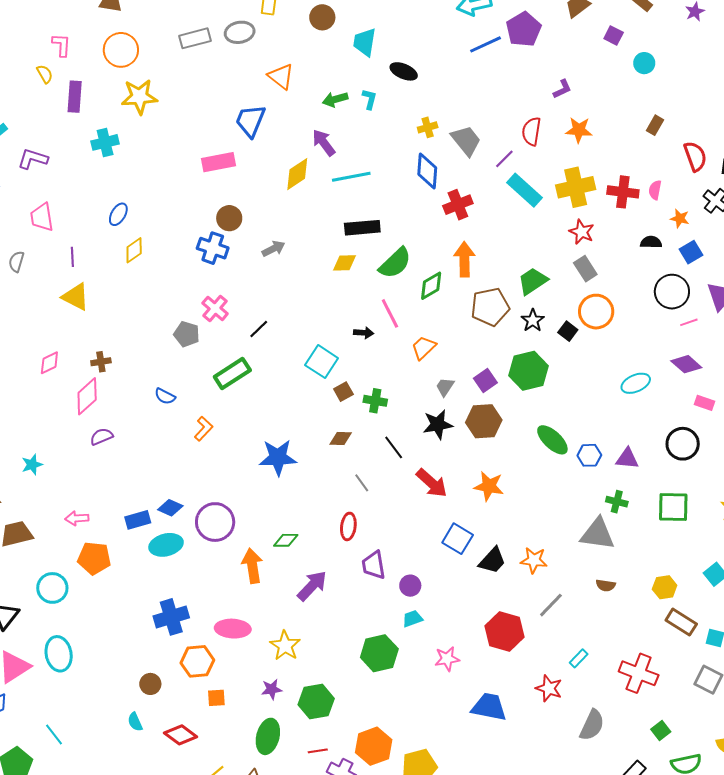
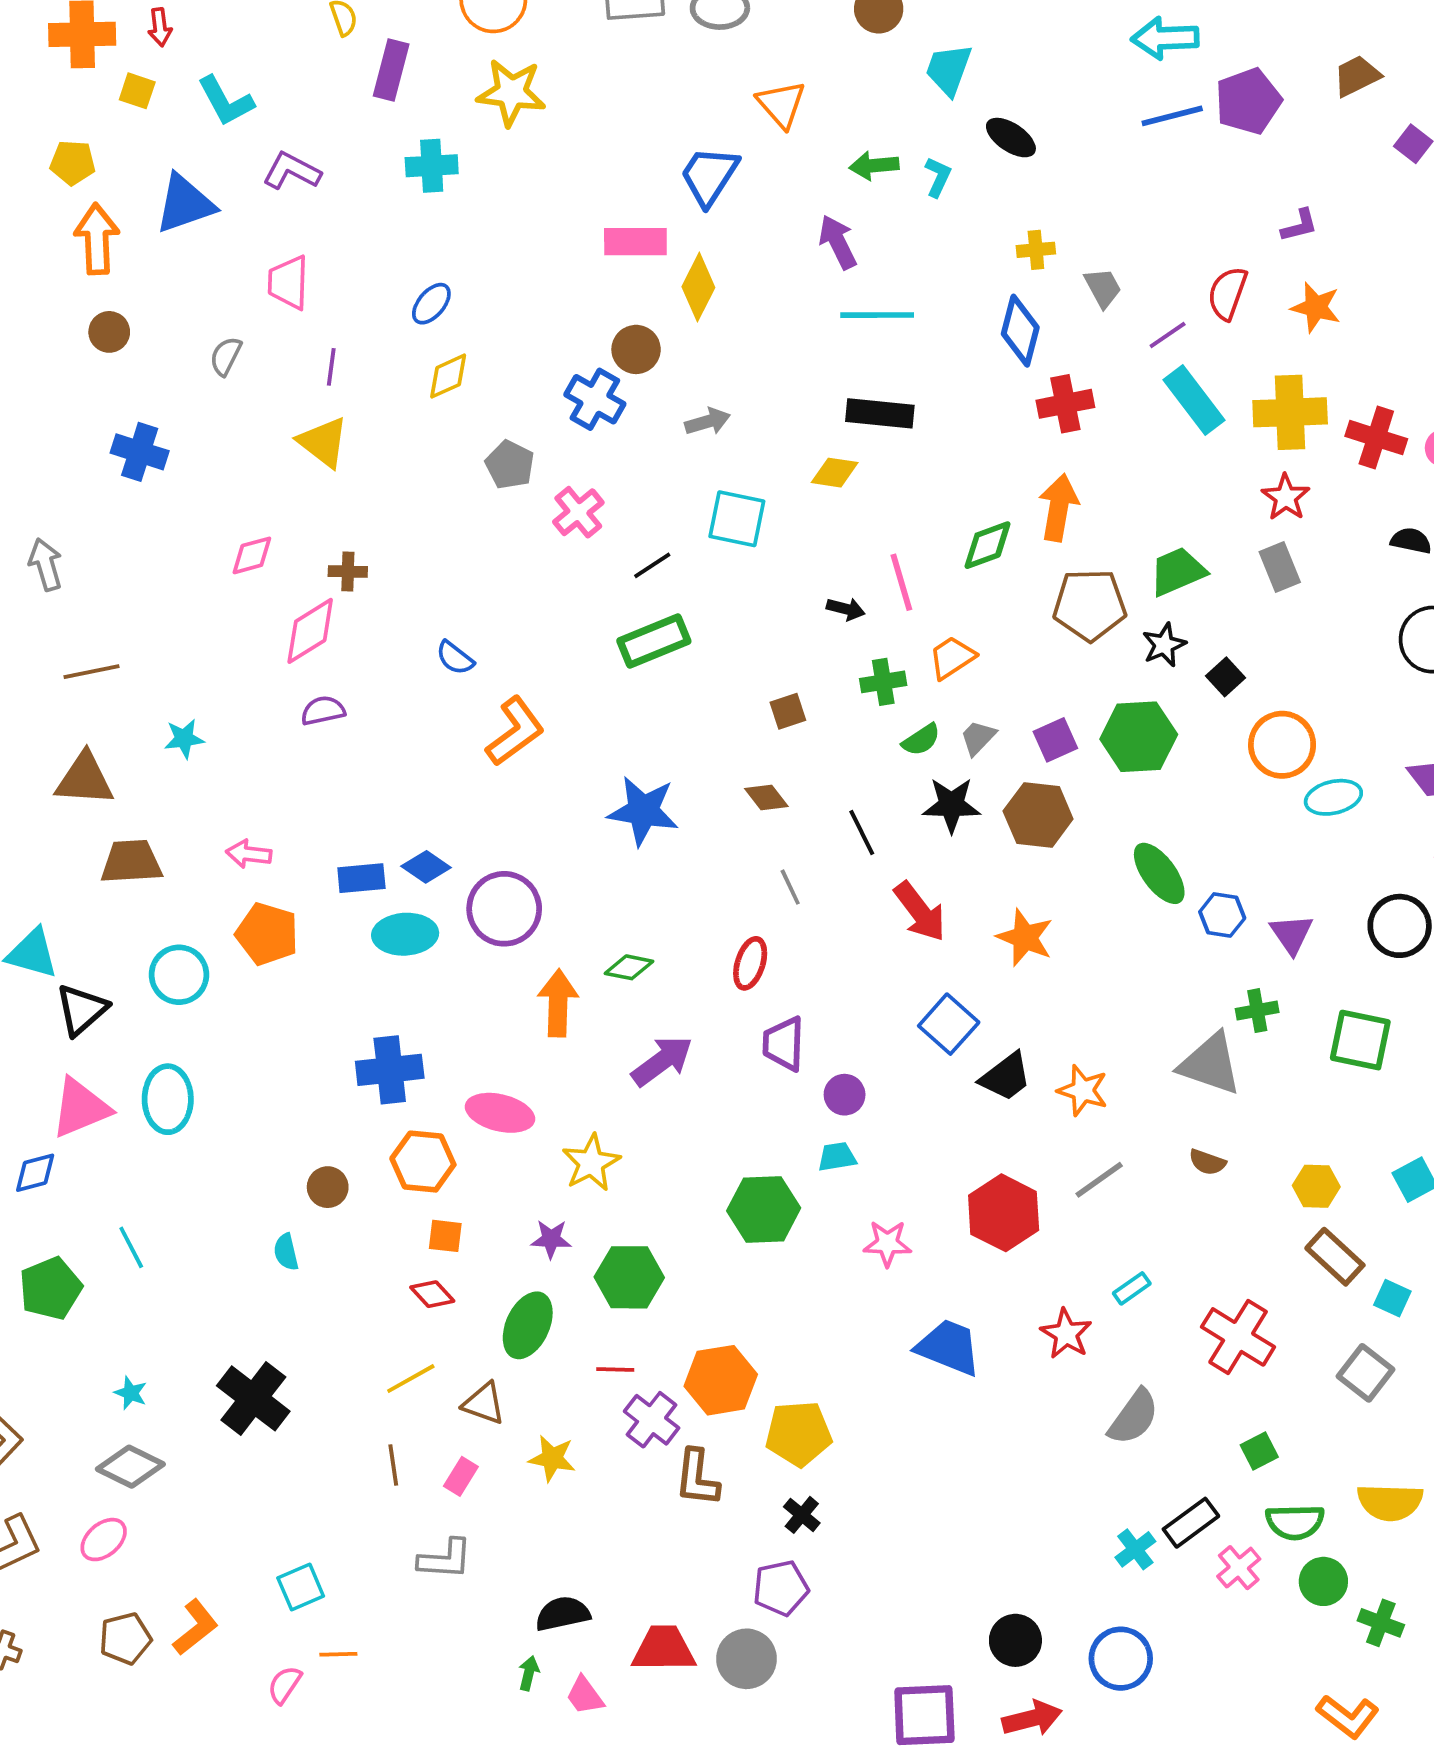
gray trapezoid: (466, 141) -> (1103, 288), size x0.7
yellow diamond: (297, 174) -> (698, 287), moved, turned -40
green semicircle: (395, 263) -> (921, 740), moved, size x0.6
orange circle: (596, 312) -> (1282, 745), moved
gray pentagon: (187, 334) -> (510, 465), moved
cyan square: (322, 362) -> (737, 519), moved, turned -32
green rectangle: (232, 374) -> (654, 641), moved
green cross: (375, 401) -> (883, 682), moved, turned -30
orange L-shape: (204, 429) -> (515, 731), size x1.5
brown diamond: (341, 439) -> (766, 798), turned 40
purple triangle: (627, 458) -> (1292, 934), turned 40
green cross: (617, 502) -> (1257, 1011), turned -35
red diamond: (181, 735) -> (432, 1294), moved, size x0.7

